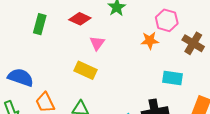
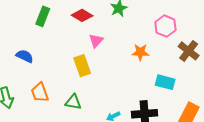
orange star: (150, 40) -> (140, 52), moved
yellow rectangle: (86, 70) -> (82, 66), turned 40
blue semicircle: (21, 77) -> (25, 56), moved, size x0.7

